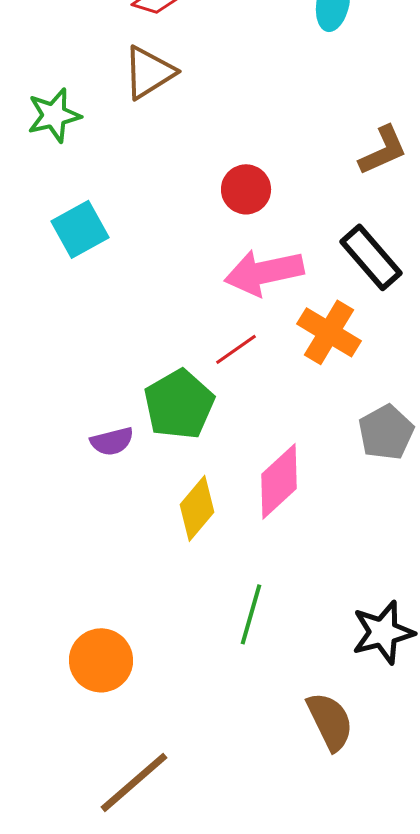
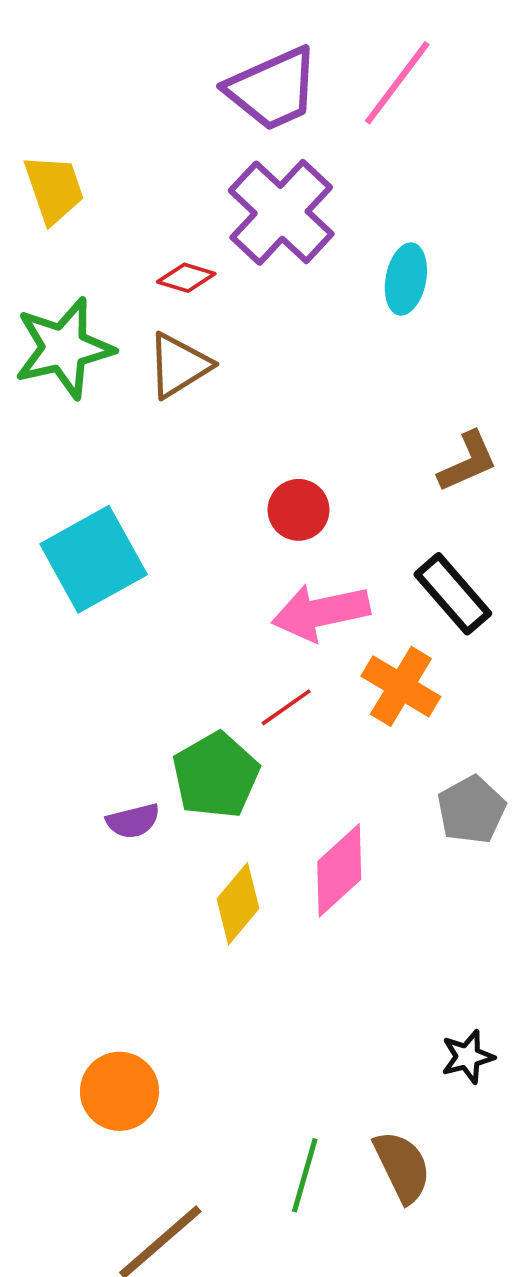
green star: (54, 115) -> (64, 348), moved, size x1.5
cyan square: (80, 229) -> (94, 559), size x1.5
green line: (251, 614) -> (305, 1175), moved
black star: (383, 632) -> (468, 1057), size x0.7

